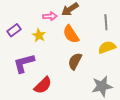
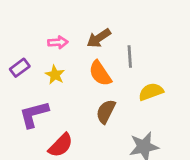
pink arrow: (50, 16) -> (58, 42), moved
gray line: (106, 22) -> (130, 56), moved

